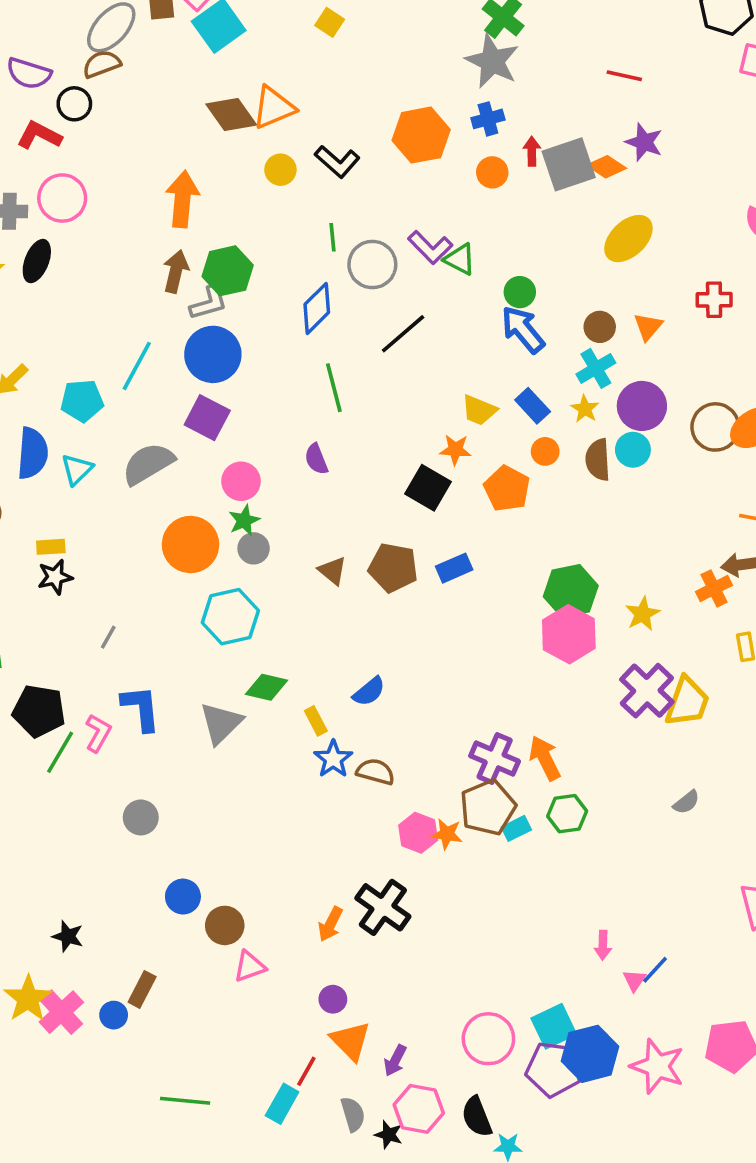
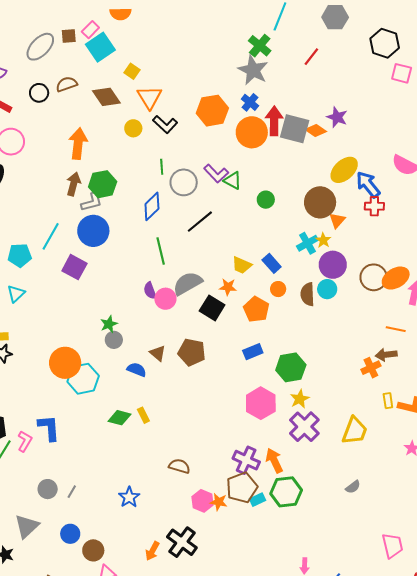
yellow square: (330, 22) -> (132, 71), moved
brown semicircle: (102, 64) -> (67, 84), moved
red line: (624, 76) -> (311, 57), moved, turned -66
black circle: (74, 104) -> (39, 93), moved
orange triangle: (274, 107) -> (149, 97), moved, turned -40
blue cross: (488, 119) -> (250, 102), turned -36
red arrow: (532, 151) -> (274, 121), size x1.8
gray square: (569, 164) -> (295, 129), turned 32
orange circle: (492, 172) -> (252, 132), size x1.8
yellow ellipse: (628, 239) -> (344, 170), moved
brown circle: (600, 327) -> (320, 202), moved, size x1.8
blue arrow: (523, 329) -> (368, 184), moved
yellow star: (585, 409) -> (323, 240), moved
purple square: (207, 418) -> (74, 267), moved
gray semicircle: (148, 464) -> (188, 283), moved
pink circle: (241, 481) -> (165, 299), moved
orange circle: (190, 545) -> (65, 363), moved
blue rectangle: (454, 568) -> (253, 352), moved
yellow star: (643, 614) -> (300, 399), moved
cyan hexagon: (230, 617) -> (83, 379), moved
pink hexagon: (569, 634) -> (261, 403), moved
gray line: (108, 637) -> (72, 492), moved
purple cross: (647, 691) -> (304, 427), moved
blue semicircle: (369, 692) -> (137, 370), moved, turned -120
yellow rectangle: (316, 721) -> (143, 415), moved
gray triangle: (221, 723) -> (27, 526), moved
blue star: (333, 759) -> (129, 497), moved
green hexagon: (567, 814) -> (286, 492), size x1.4

